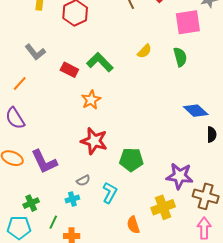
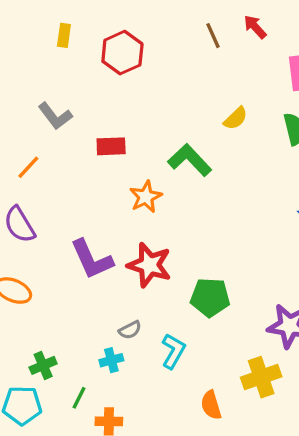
green L-shape: (100, 62) -> (190, 160), moved
red rectangle: (69, 70) -> (111, 146), turned -30
purple L-shape: (44, 162) -> (92, 259), moved

